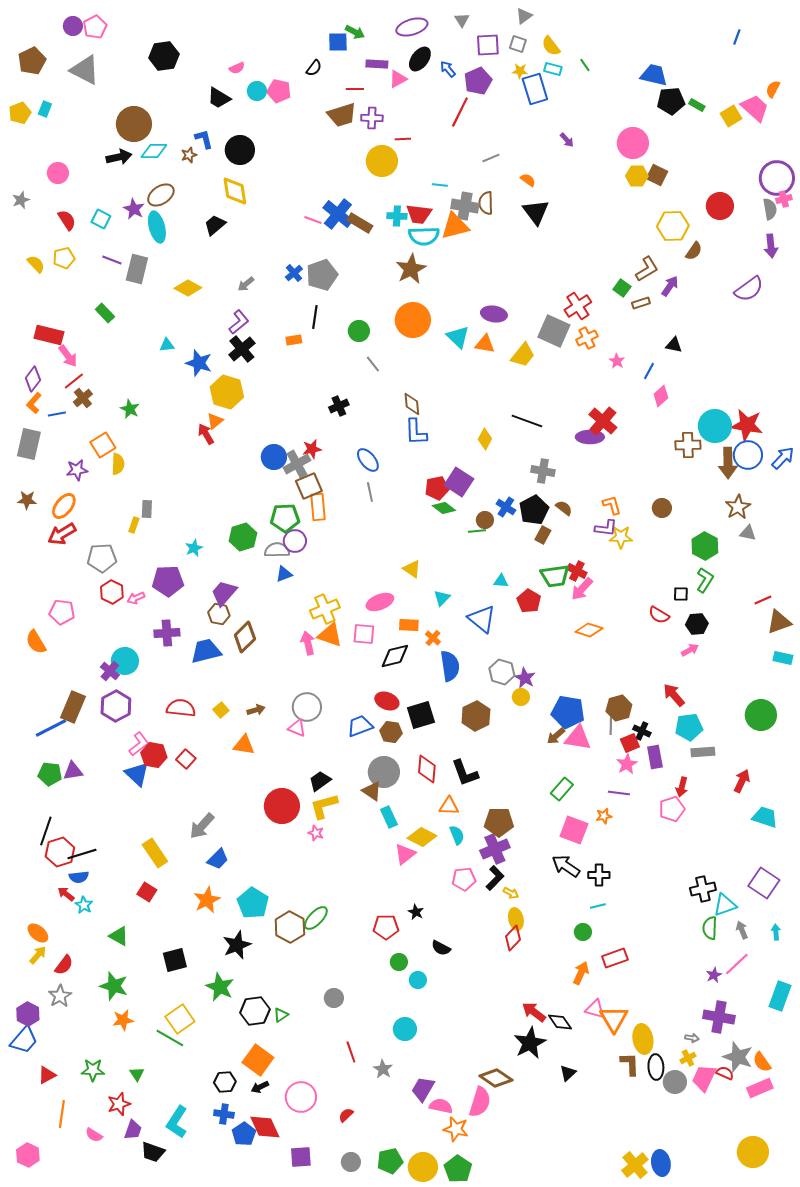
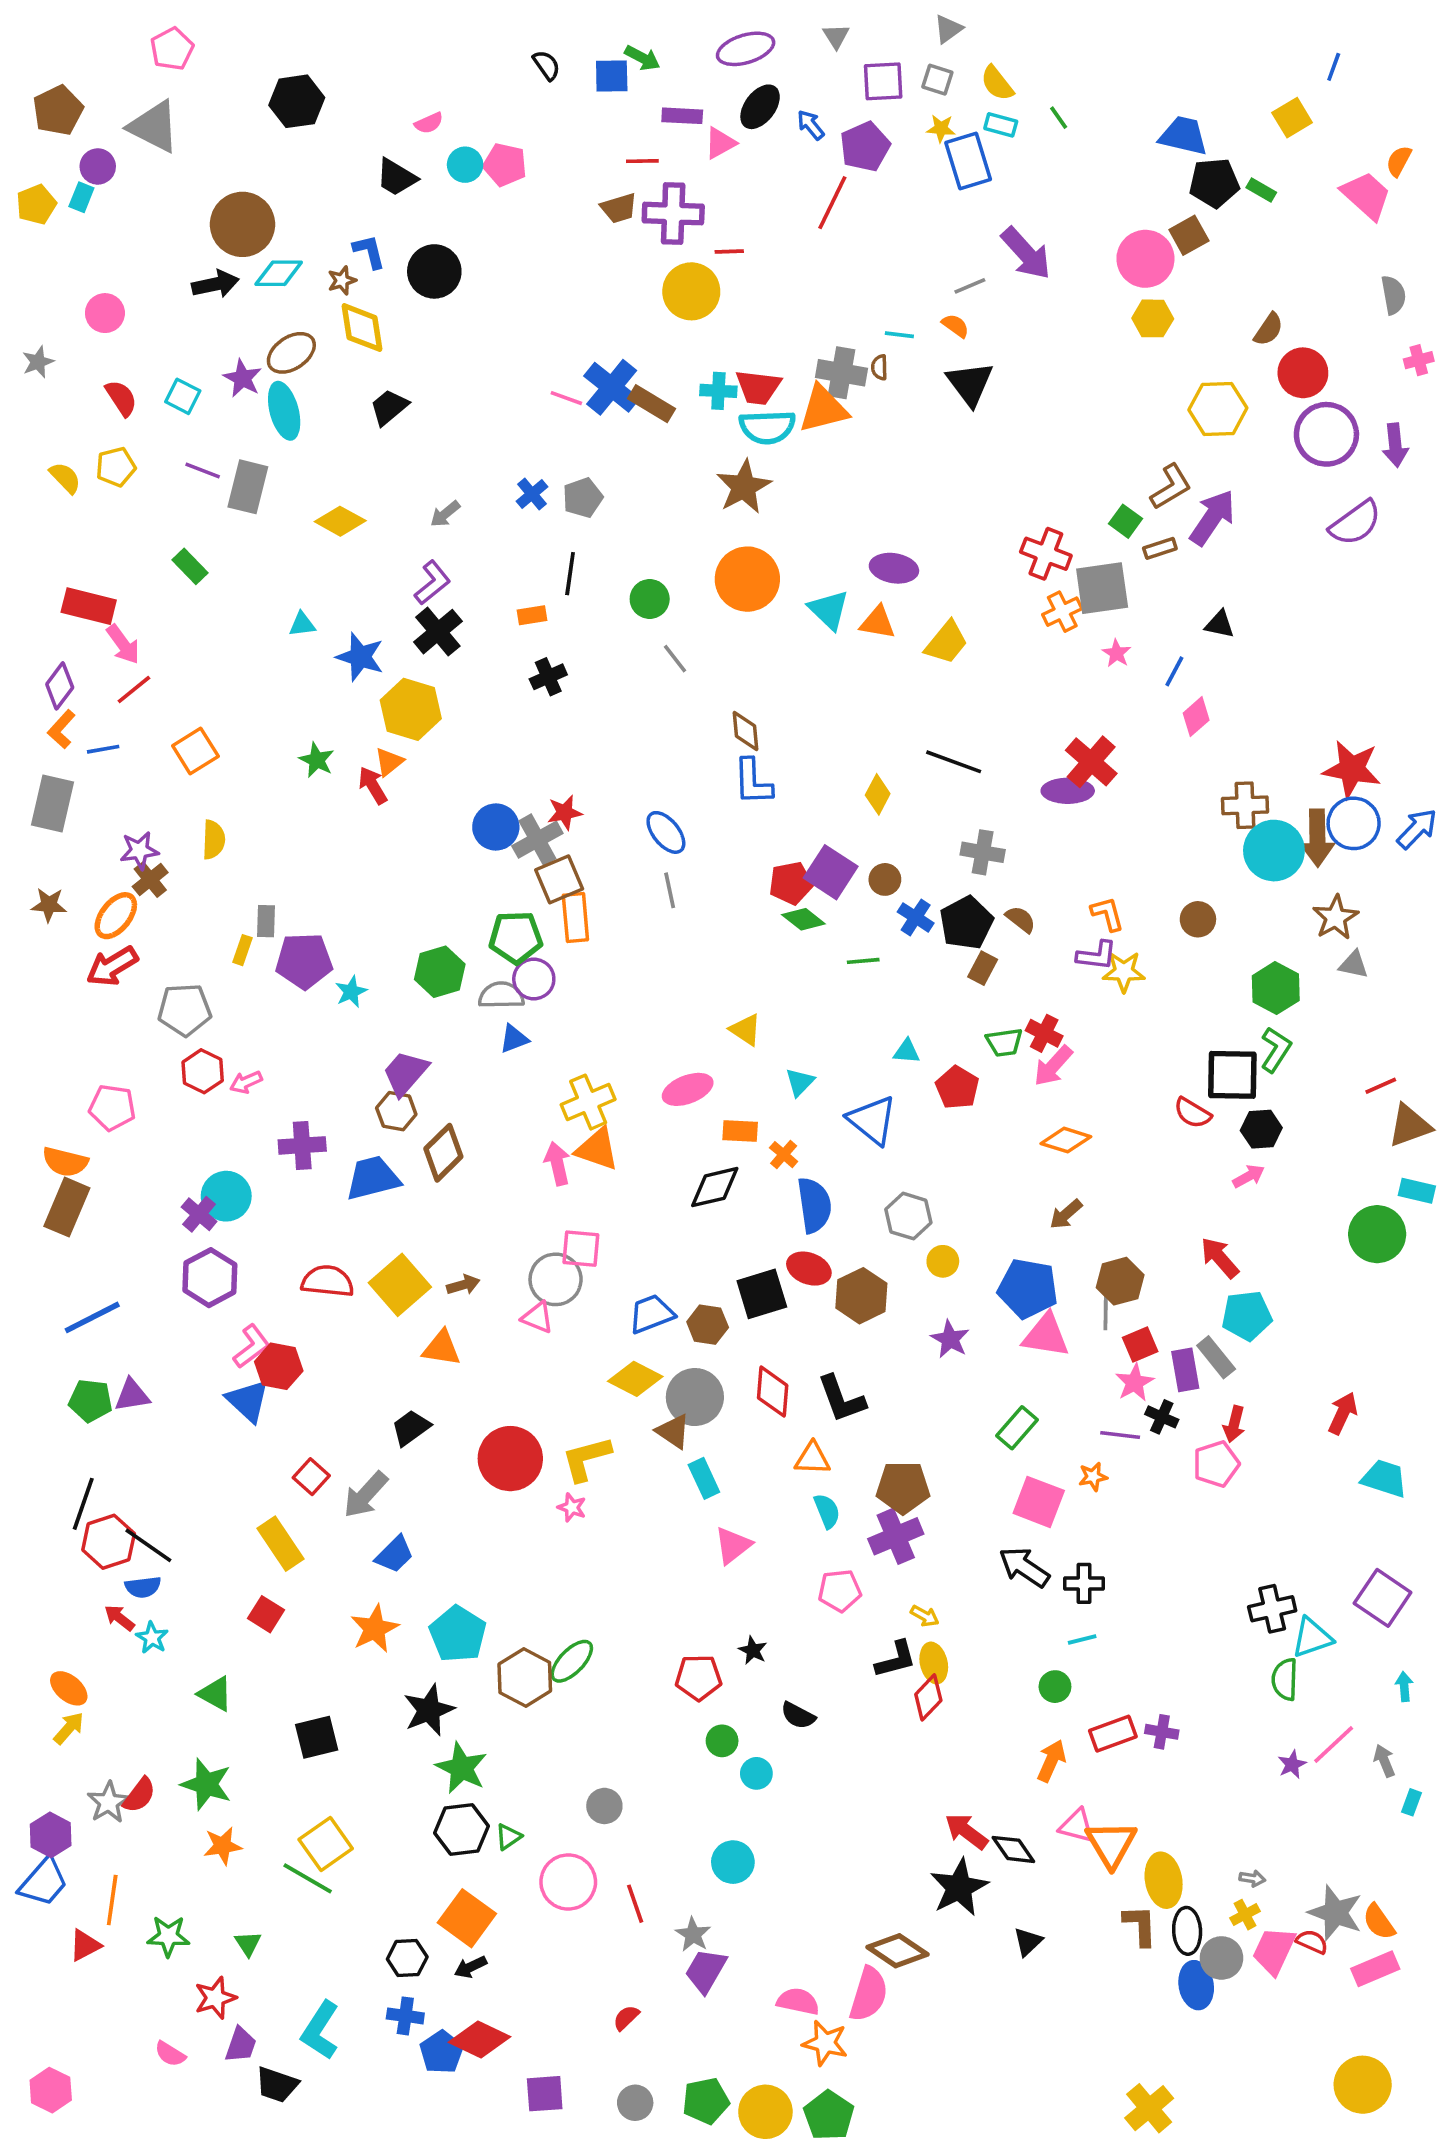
purple circle: (73, 26) -> (98, 166), moved
black semicircle: (314, 68) -> (546, 65), moved, turned -72
brown trapezoid: (342, 115) -> (619, 208), size x0.7
yellow square: (731, 116) -> (1292, 118), moved
purple cross: (372, 118) -> (673, 214), size x1.5
purple arrow: (567, 140) -> (1026, 253), size x2.0
gray line: (491, 158) -> (970, 286), moved
brown square: (657, 175) -> (1189, 235), moved, turned 35
purple circle: (777, 178) -> (1326, 434), moved
cyan line: (440, 185) -> (899, 335), moved
yellow diamond: (235, 191) -> (362, 328), moved
brown semicircle: (486, 203) -> (879, 367), size x0.6
gray semicircle: (770, 209) -> (1393, 295), moved
brown semicircle: (694, 251) -> (1269, 329), moved
gray pentagon: (322, 275) -> (583, 498), size x0.7
purple arrow: (670, 286) -> (1212, 518), size x1.5
red cross: (578, 306) -> (1046, 554), turned -36
gray square: (554, 331) -> (1102, 588), moved, turned -32
brown cross: (83, 398) -> (150, 879), moved
black cross: (339, 406) -> (548, 677), moved
green star: (130, 409) -> (317, 760), moved
cyan circle: (715, 426) -> (1274, 851), moved
orange square: (103, 445) -> (195, 751), moved
brown circle: (485, 520) -> (885, 879), moved
green trapezoid: (555, 576) -> (1004, 1042), size x0.7
purple pentagon: (168, 581) -> (304, 961), moved
black square: (681, 594) -> (1232, 1075), size x2.0
pink square: (364, 634) -> (581, 1249), moved
orange semicircle: (36, 642) -> (65, 1162), turned -45
purple star: (525, 678) -> (950, 1339), moved
red ellipse: (387, 701) -> (809, 1269), moved
brown rectangle: (73, 707) -> (67, 1207), moved
yellow square: (221, 710) -> (400, 1285), size x2.0
green circle: (761, 715) -> (1377, 1234), moved
black cross: (642, 731) -> (1162, 1417), moved
brown arrow: (556, 736) -> (1066, 1214), moved
gray rectangle: (703, 752) -> (1216, 1357), moved, turned 55
red square: (186, 759) -> (311, 1477), moved
black trapezoid: (320, 781) -> (411, 1428), moved
yellow diamond: (422, 837) -> (635, 1379), moved
black line: (82, 854) -> (148, 1545), turned 52
black L-shape: (495, 878) -> (896, 1659), moved, turned 30
gray arrow: (742, 930) -> (1384, 1761), moved
red semicircle: (64, 965) -> (139, 1795), moved
green star: (220, 987) -> (461, 1768), moved
cyan rectangle: (780, 996) -> (1411, 1802), size x0.5
purple cross: (719, 1017) -> (1162, 1732), moved, size x0.6
purple trapezoid: (423, 1089) -> (706, 1971), moved
pink circle: (301, 1097) -> (568, 1882), moved
orange line: (62, 1114) -> (112, 1900), moved
red diamond: (265, 1127) -> (480, 2039), turned -40
blue ellipse: (661, 1163) -> (1196, 1985), moved

